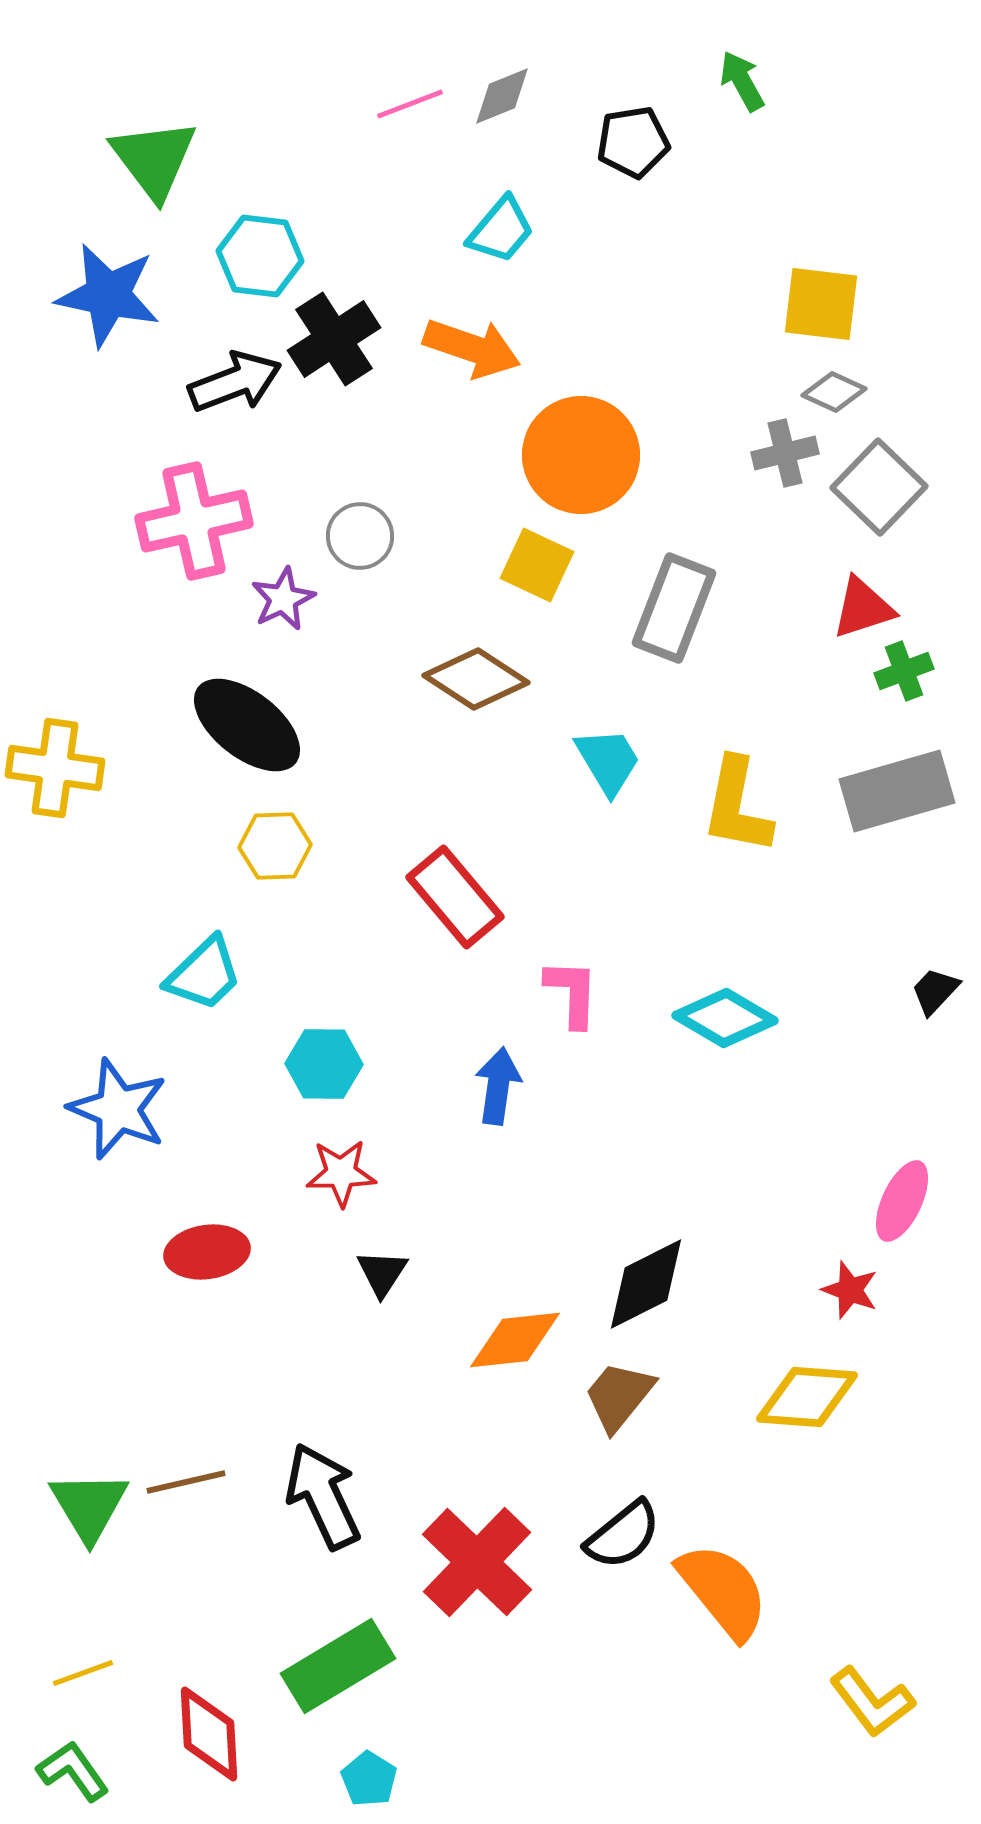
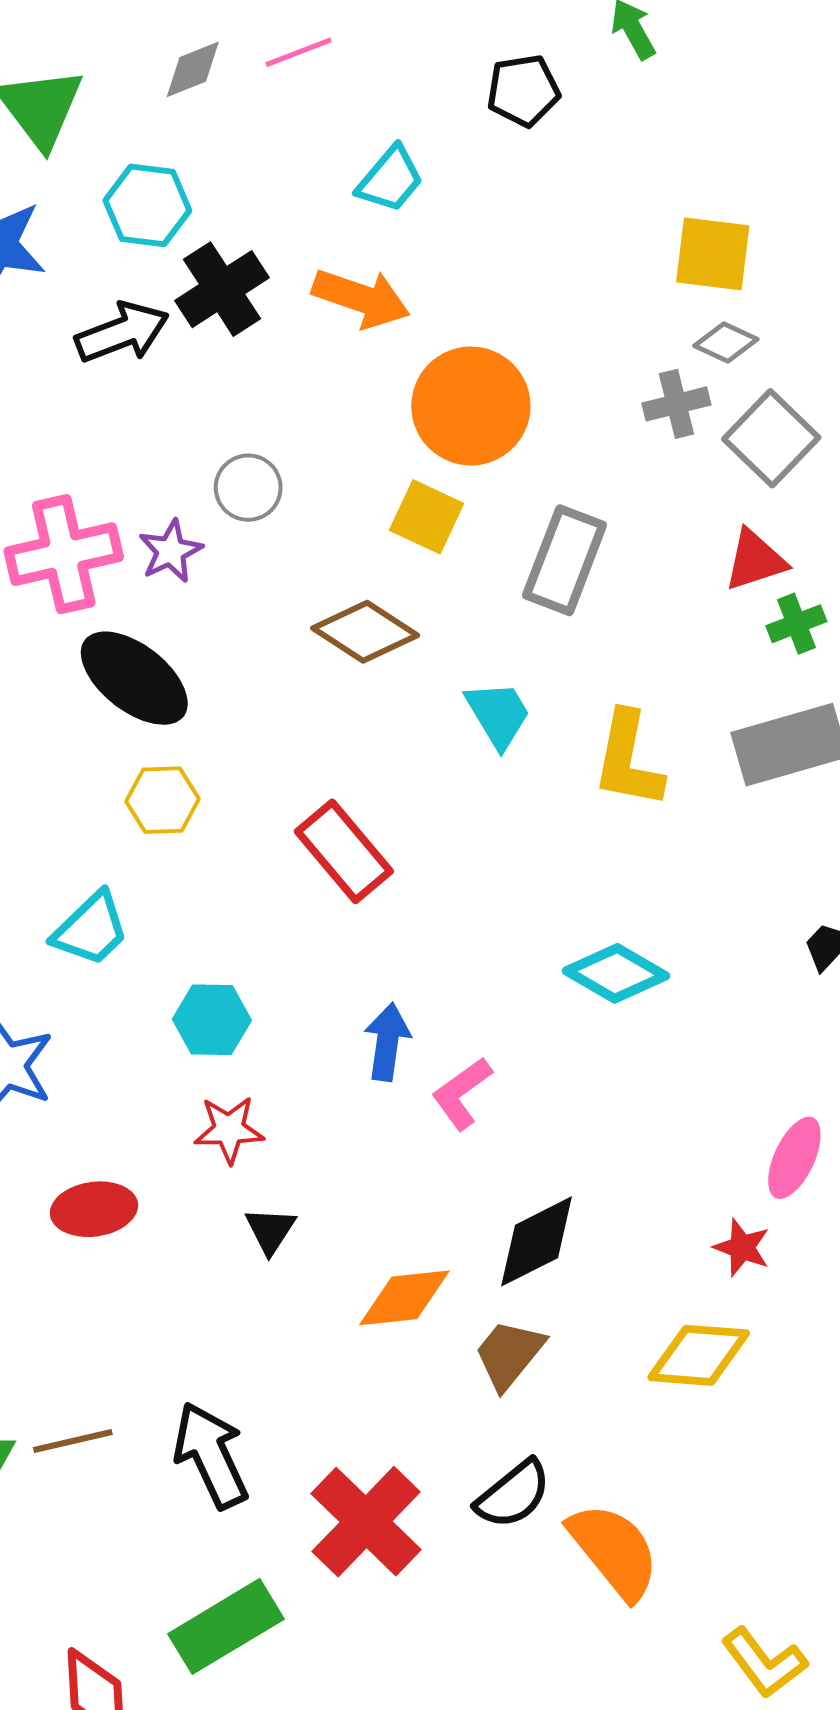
gray diamond: (502, 96) -> (193, 69), moved
pink cross: (194, 521) -> (64, 554), moved
pink L-shape: (572, 993) -> (462, 1093), moved, turned -128

